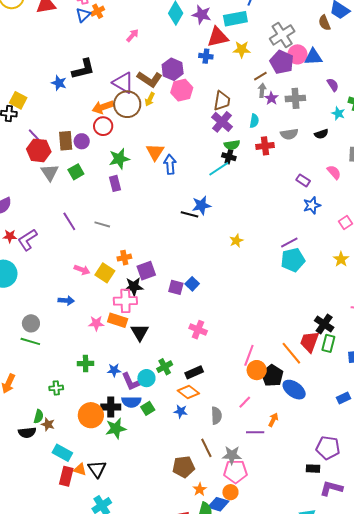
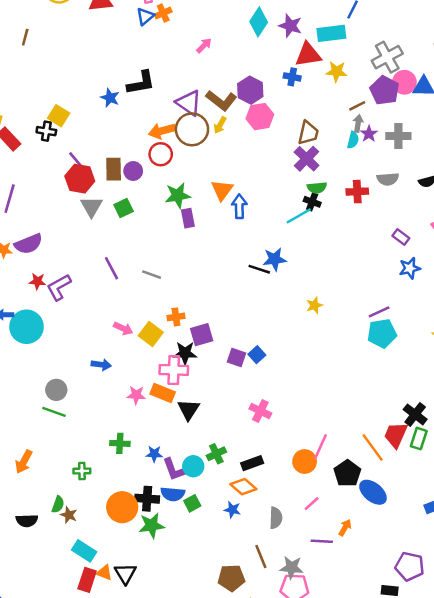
cyan semicircle: (254, 121) -> (353, 140), moved
purple rectangle: (115, 183) -> (188, 218), moved
orange circle: (257, 370) -> (305, 462), moved
black semicircle: (27, 433) -> (27, 521), moved

